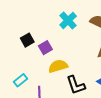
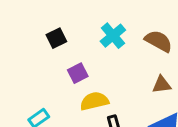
black square: (27, 40) -> (56, 38), moved

